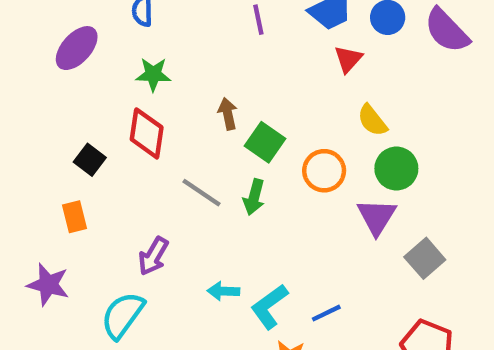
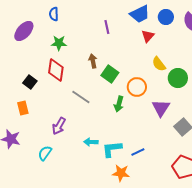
purple line: (258, 20) -> (107, 27), moved
green circle: (396, 169) -> (178, 78), moved
green arrow: (254, 197) -> (119, 104), moved
cyan L-shape: (269, 306) -> (112, 149), turned 30
cyan semicircle: (123, 315) -> (45, 153), size x0.7

